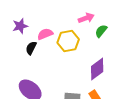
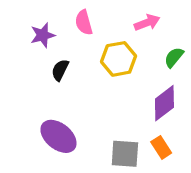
green semicircle: (101, 31) -> (174, 57), moved
pink semicircle: (45, 34) -> (84, 23), moved, turned -84

